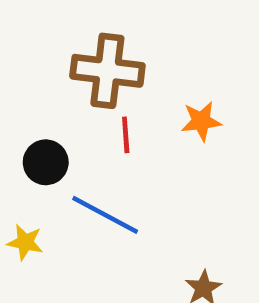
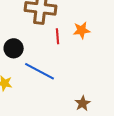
red line: (126, 135) -> (58, 36), moved

